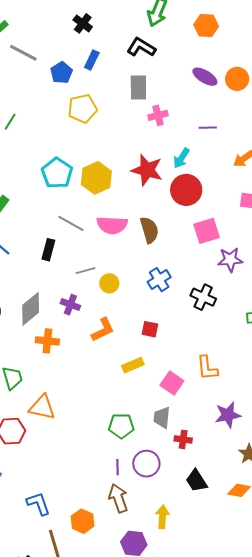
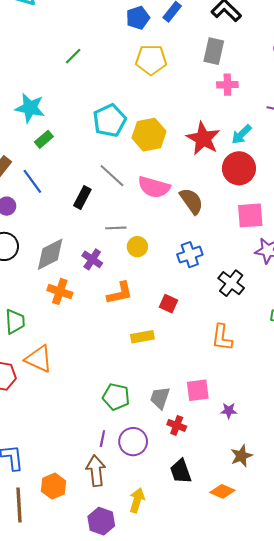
brown semicircle: (149, 230) -> (191, 201), turned -32
orange L-shape: (207, 368) -> (222, 337), moved
pink square: (172, 383) -> (198, 390), moved, turned 35
purple star: (228, 415) -> (229, 411), size x0.6

